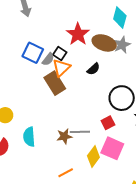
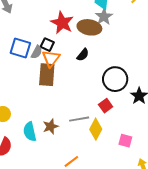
gray star: (122, 45) -> (104, 17), moved
brown rectangle: (55, 83) -> (47, 75), turned 45
brown star: (64, 136) -> (51, 127), moved
pink square: (112, 148) -> (125, 141), moved, size x0.6
yellow diamond: (93, 156) -> (96, 129), moved

